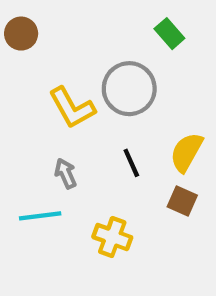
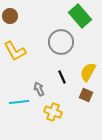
green rectangle: (169, 34) -> (80, 16), size x1.6
yellow L-shape: (72, 108) -> (15, 51), moved
gray arrow: (66, 173) -> (39, 89), moved

